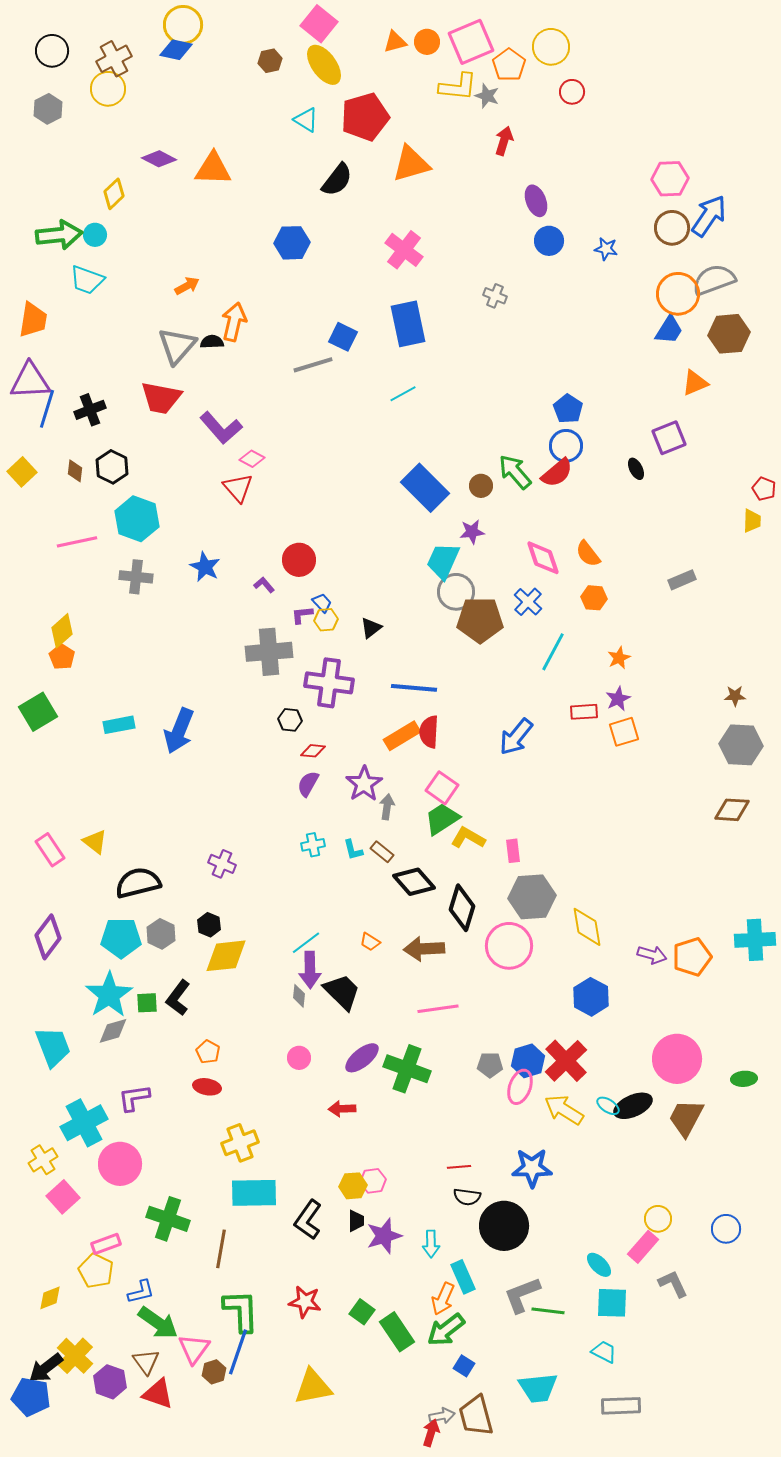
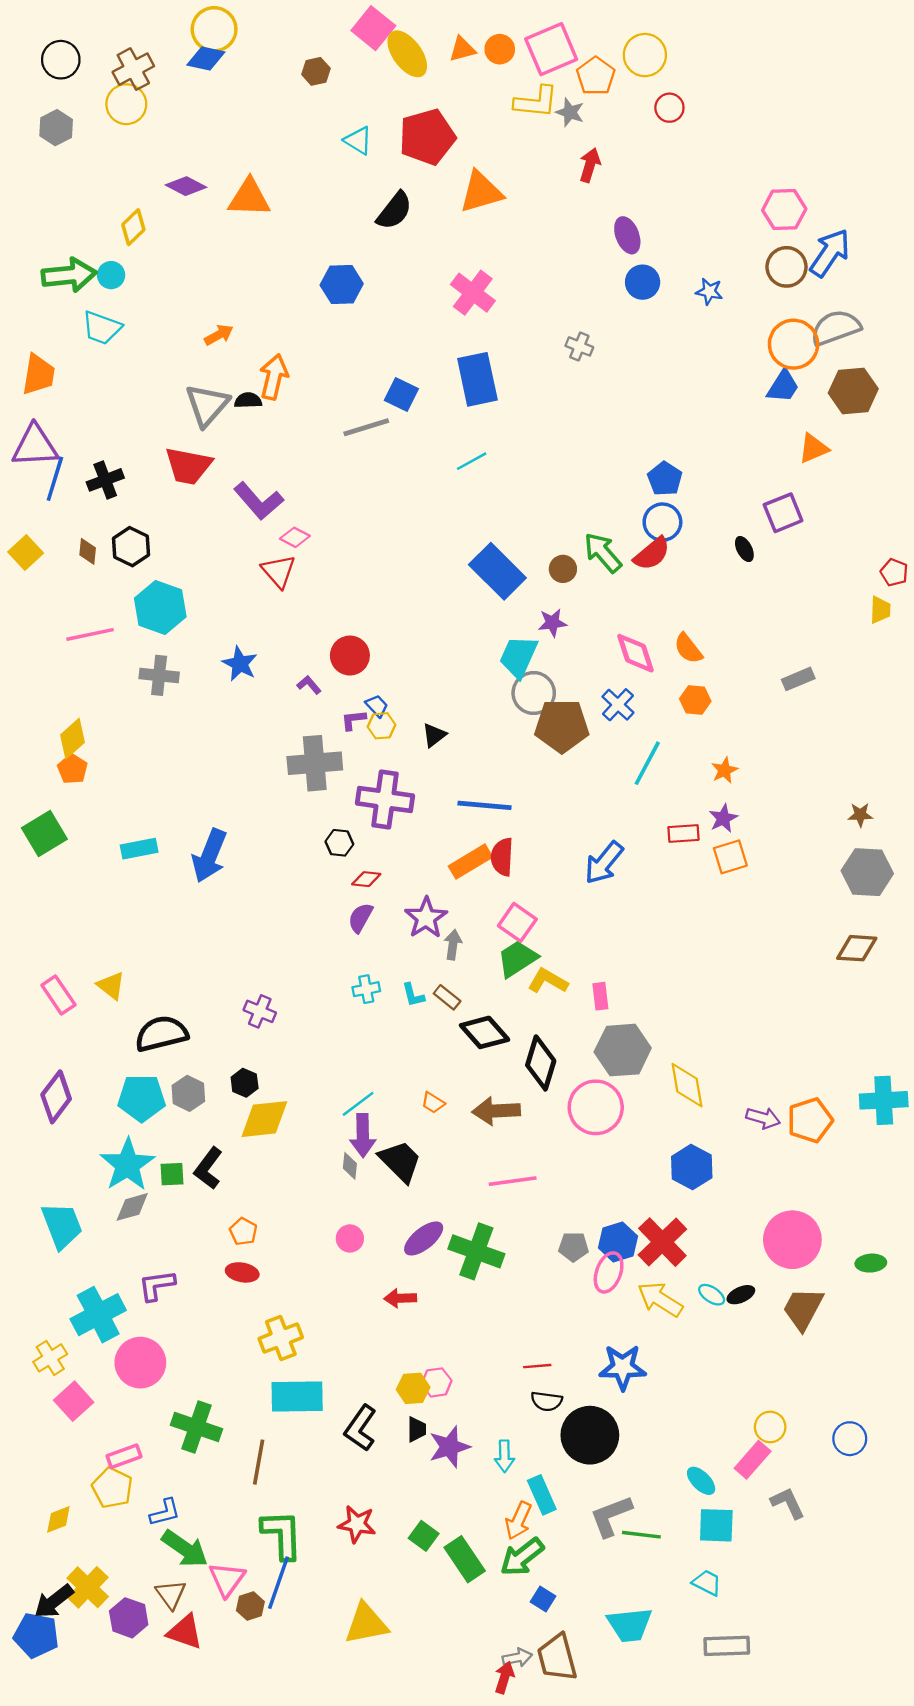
yellow ellipse: (324, 65) -> (407, 54), moved
black ellipse: (633, 1106) -> (741, 1295), size x0.6

